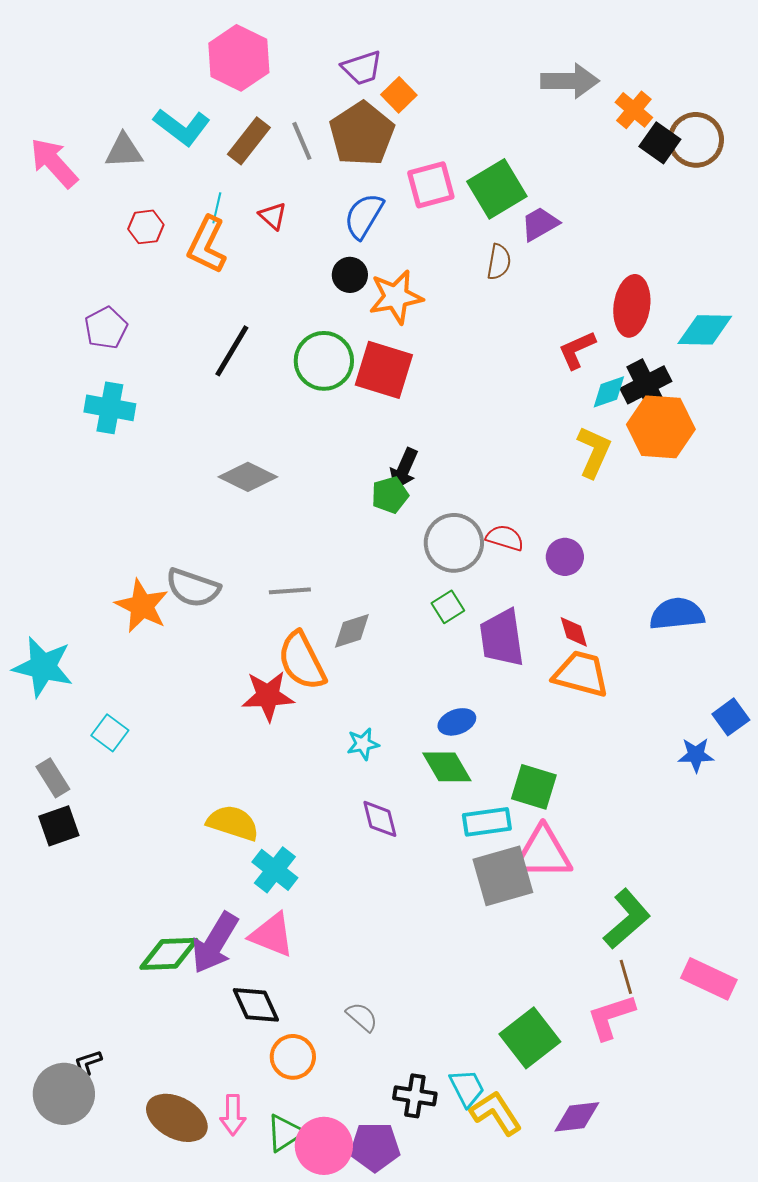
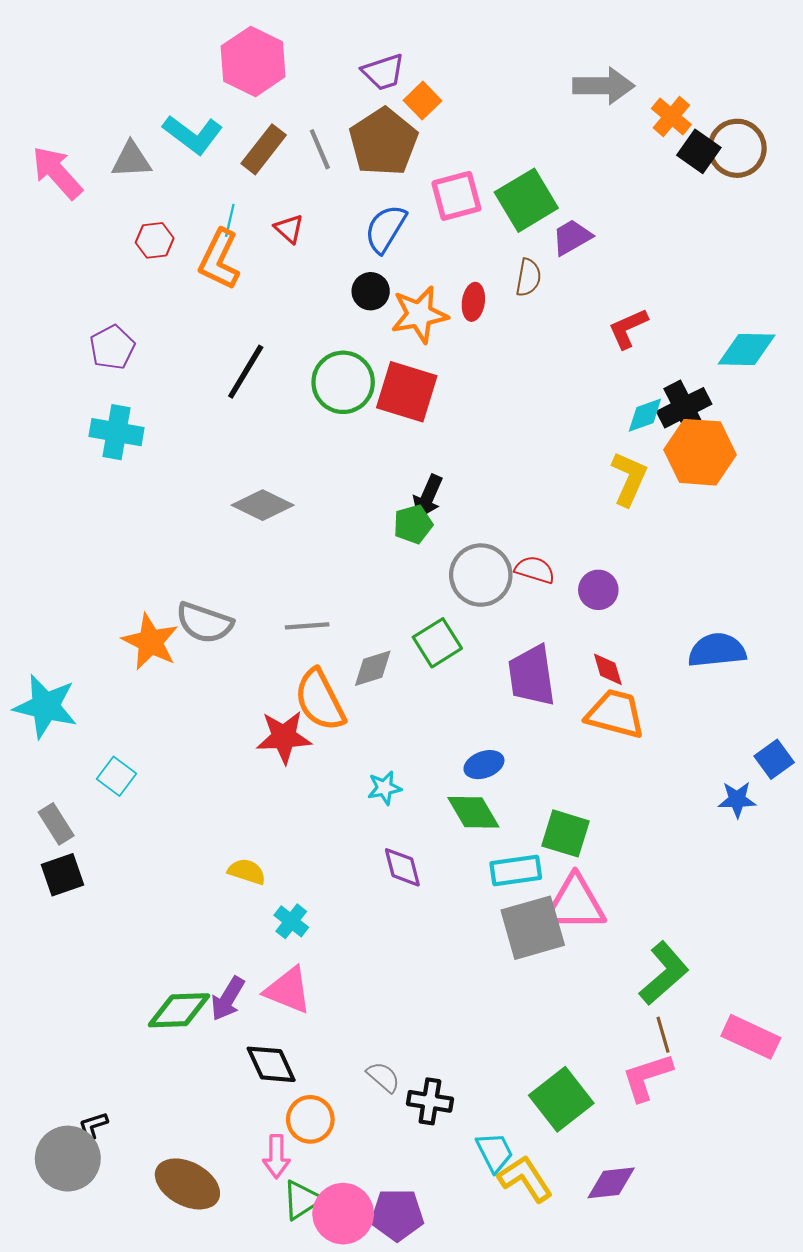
red ellipse: (632, 306) -> (473, 302), moved, size x0.6
red L-shape: (577, 350) -> (628, 328), moved
green square: (448, 607) -> (437, 643), moved, size x1.4
yellow semicircle: (233, 823) -> (247, 872), size x0.7
cyan cross: (275, 870) -> (291, 921), size x0.7
purple arrow: (215, 943) -> (228, 999), size x0.7
black cross: (415, 1096) -> (430, 1101), moved
pink arrow: (233, 1115) -> (276, 1156), moved

